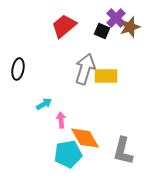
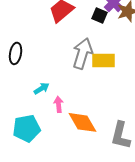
cyan pentagon: (68, 154) -> (27, 128), moved

